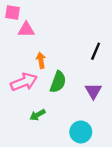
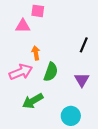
pink square: (13, 13) -> (38, 11), moved
green arrow: (38, 115) -> (33, 101), size x1.5

